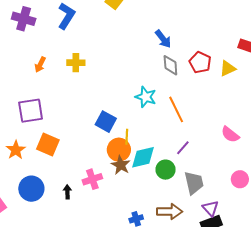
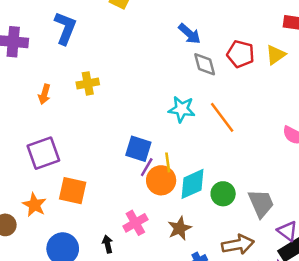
purple line: (183, 148) -> (147, 167), moved
brown star: (121, 165) -> (180, 228), moved, turned 30

